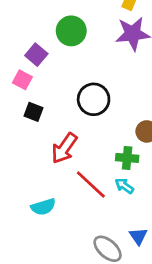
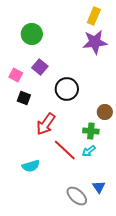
green circle: (71, 31) -> (32, 34), moved
purple square: (36, 55) -> (40, 67), moved
cyan arrow: (124, 186) -> (89, 151), turned -72

